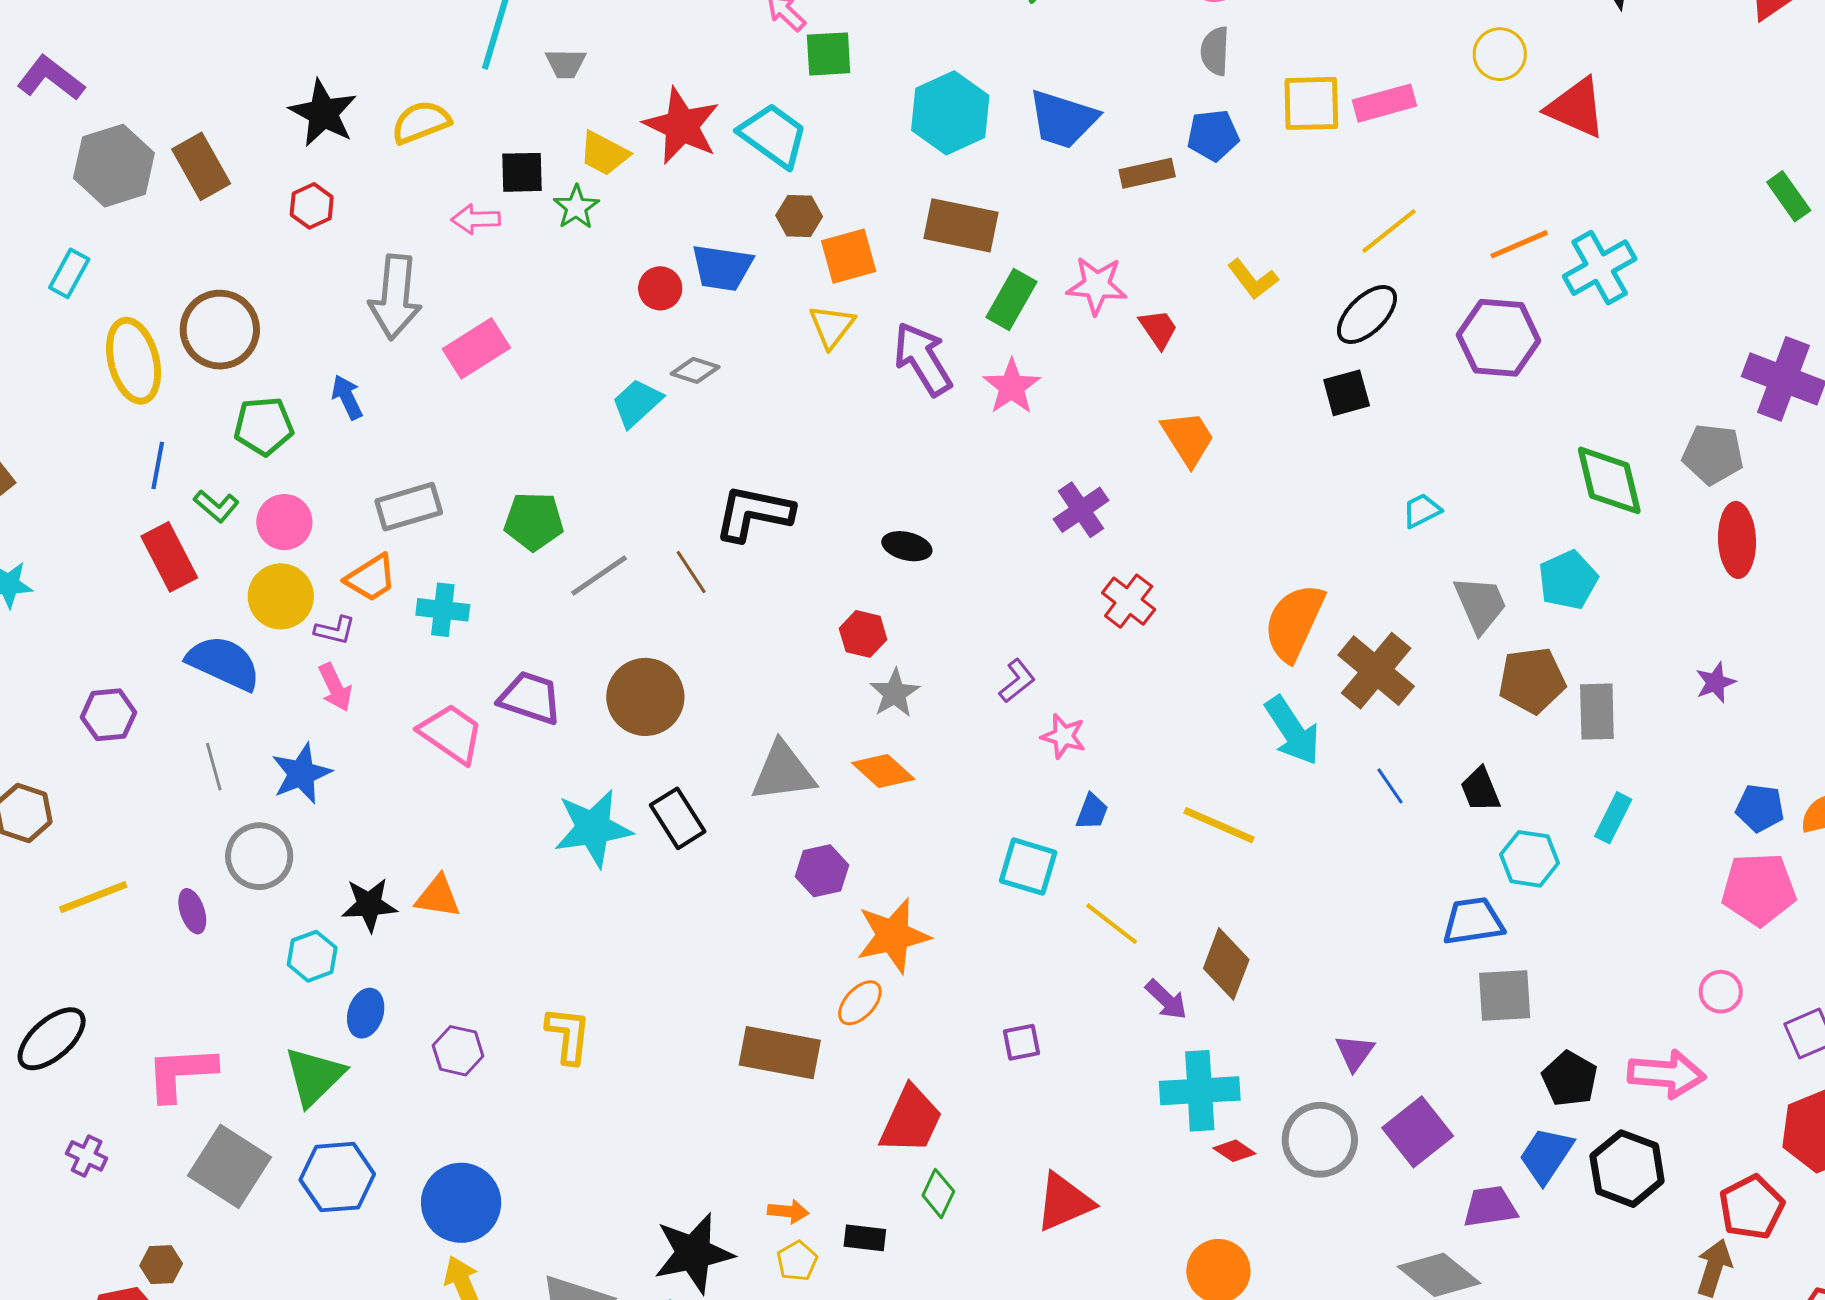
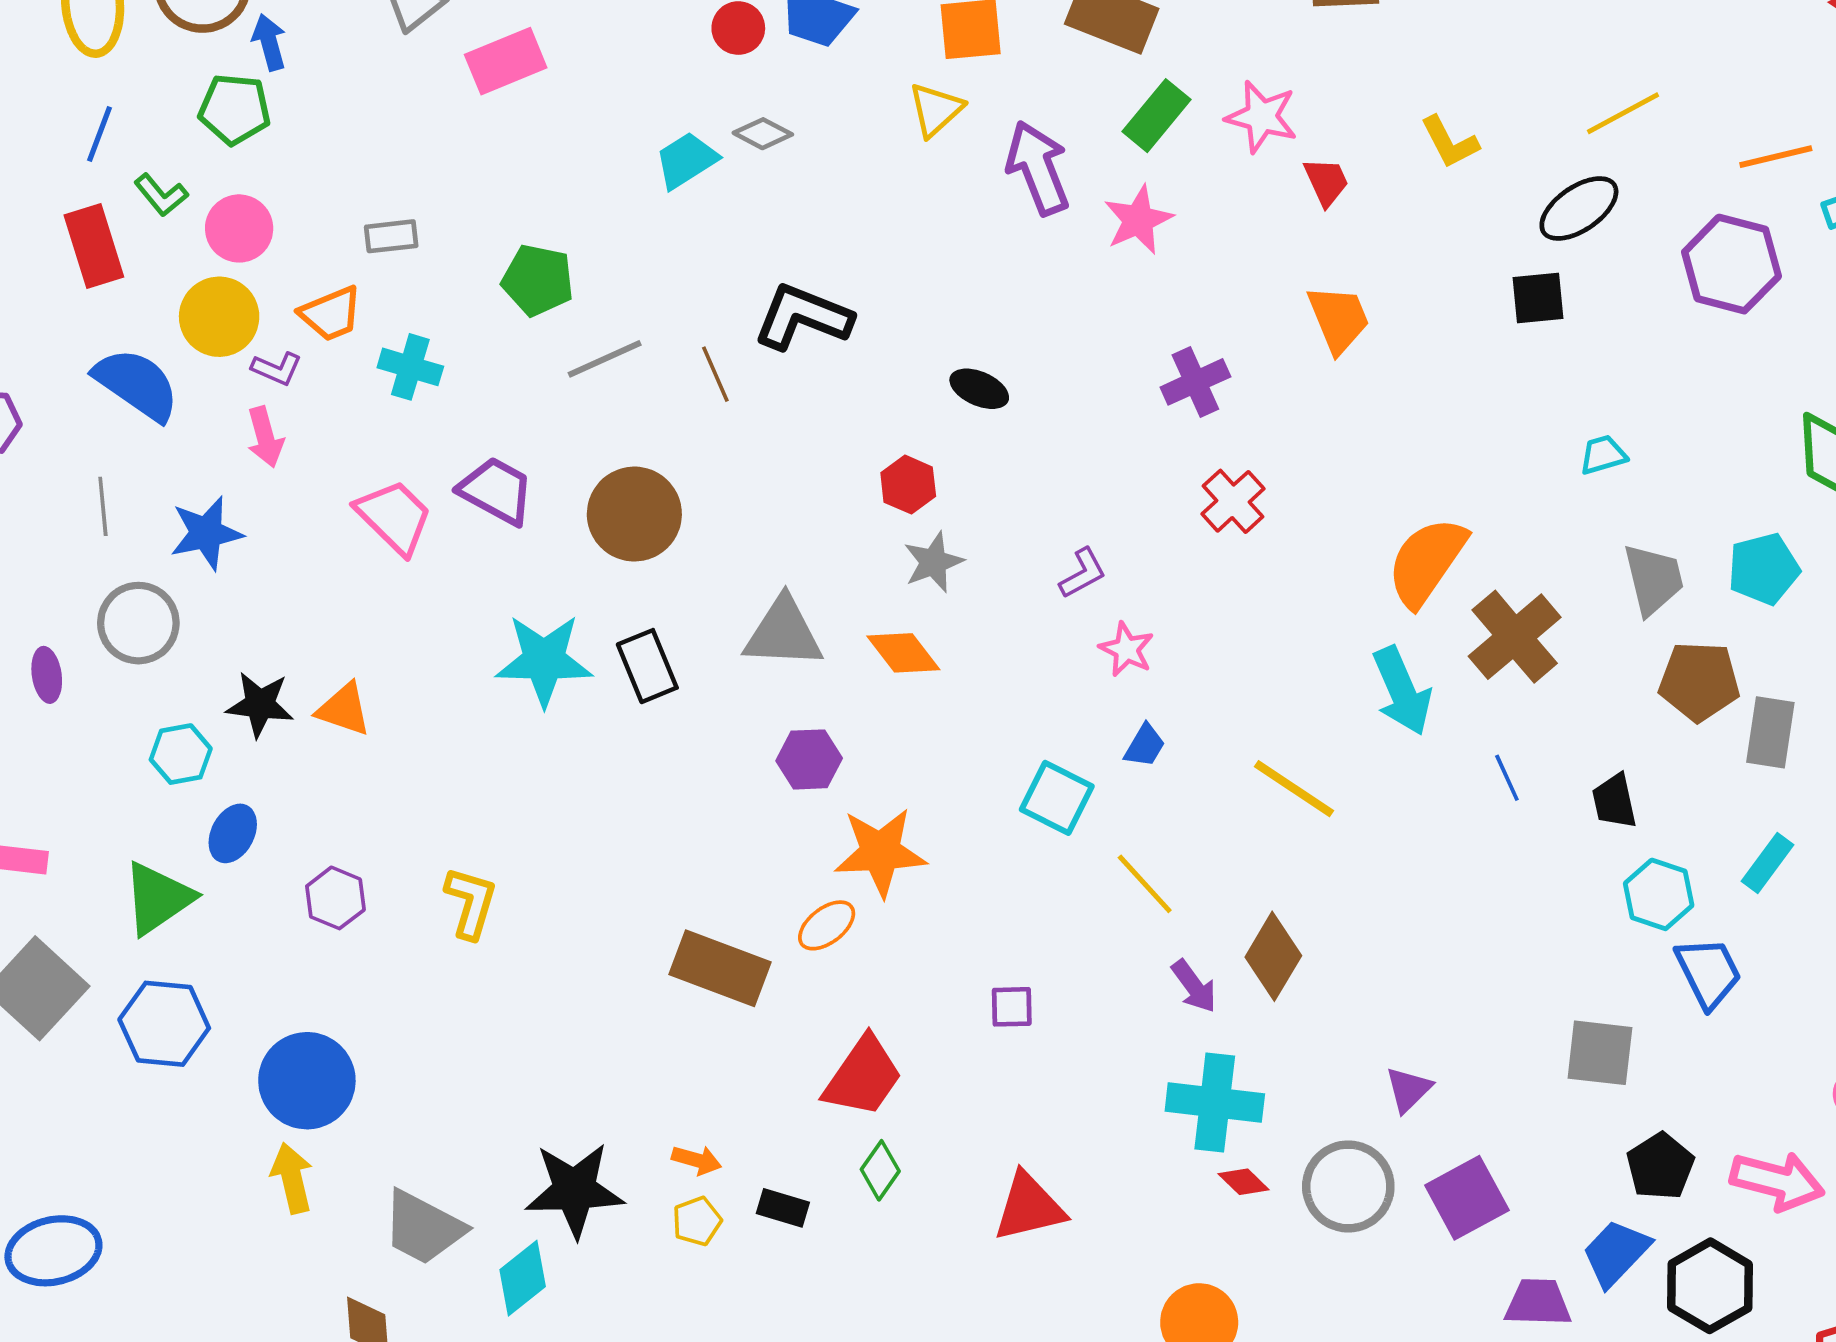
blue arrow: (347, 397) -> (269, 42), moved
gray rectangle: (409, 507) -> (391, 236), size x0.7
blue trapezoid: (1473, 921) -> (1708, 972), moved, turned 62

